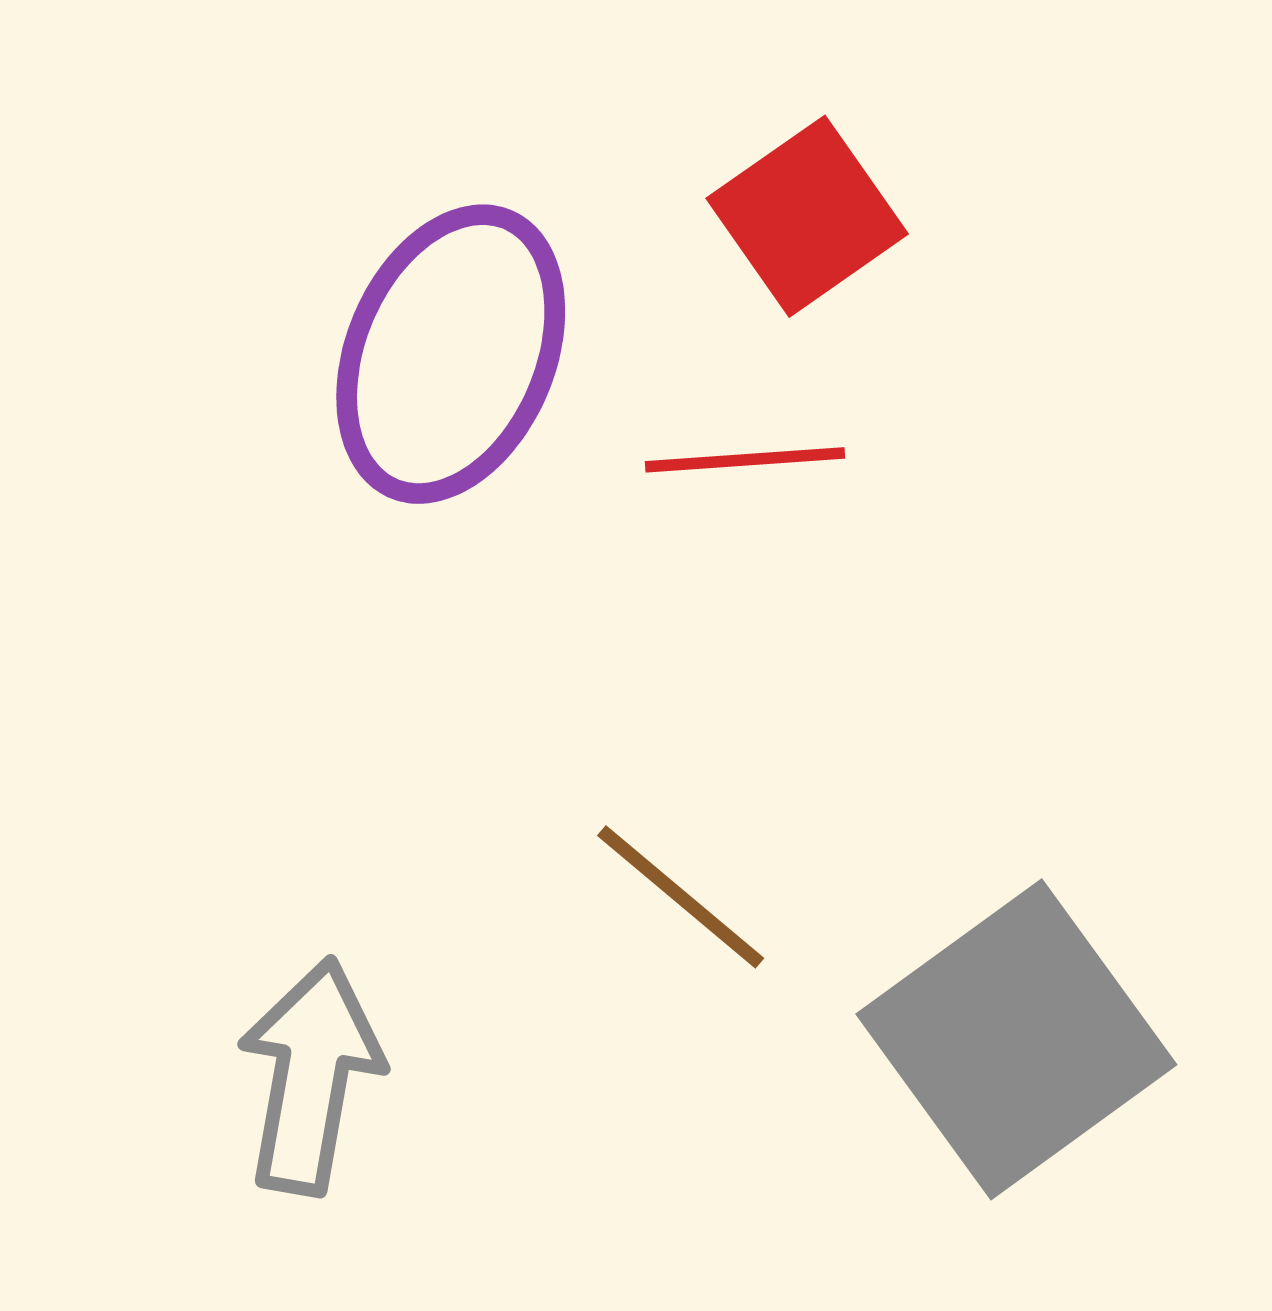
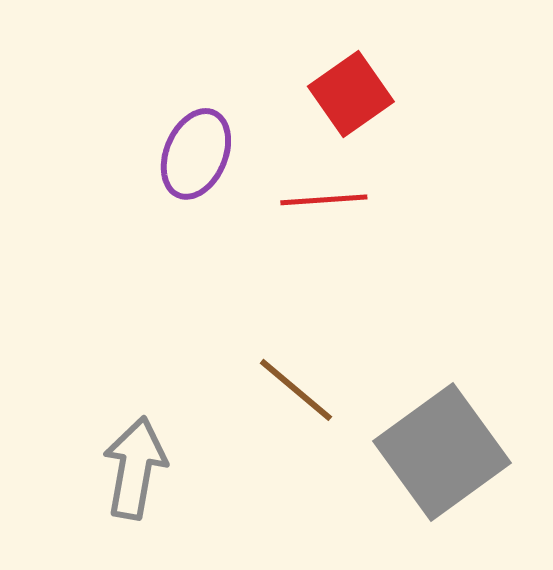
purple ellipse: (451, 354) -> (196, 154), size x0.7

